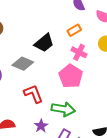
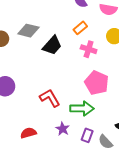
gray diamond: (23, 64) -> (28, 31), moved
pink pentagon: (71, 76) -> (97, 83), moved

